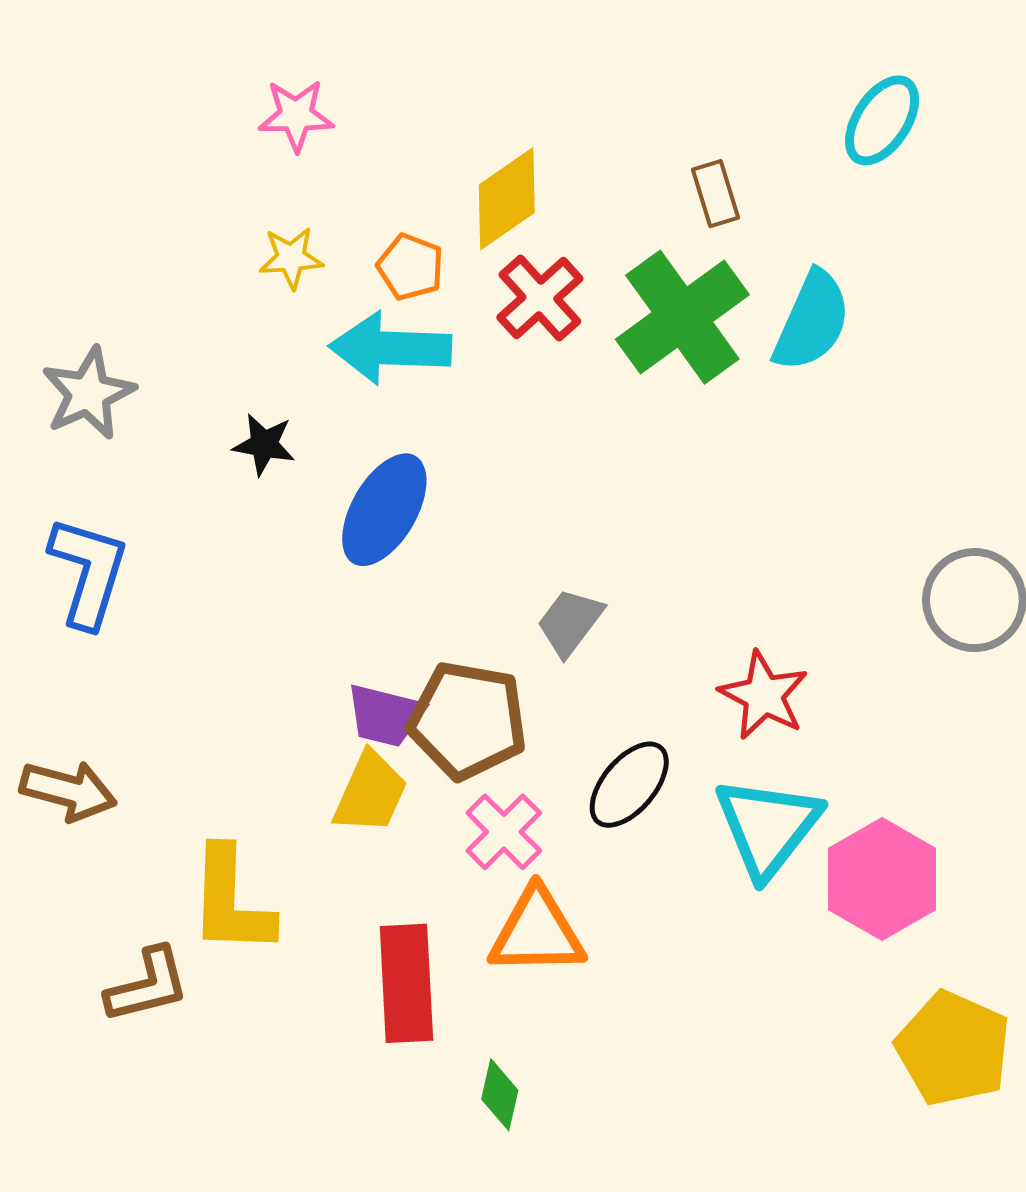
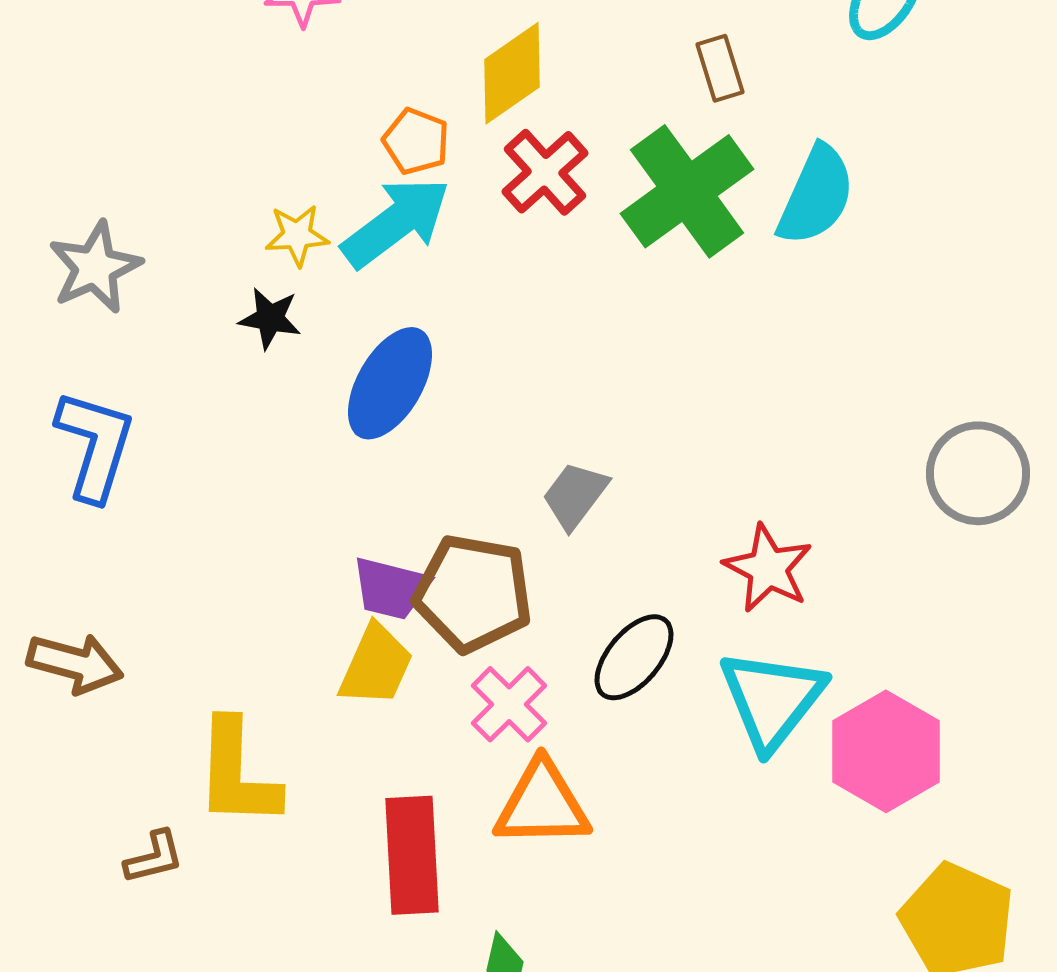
yellow star: (291, 258) -> (297, 235), moved
cyan arrow: (390, 348) -> (396, 222), turned 141
brown L-shape: (148, 985) -> (154, 857), size x0.7

